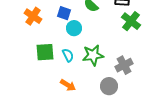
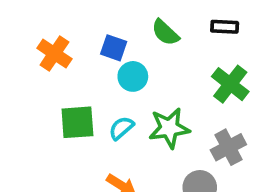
green cross: (131, 21) -> (230, 84), moved
cyan semicircle: (68, 55) -> (121, 128), turned -104

